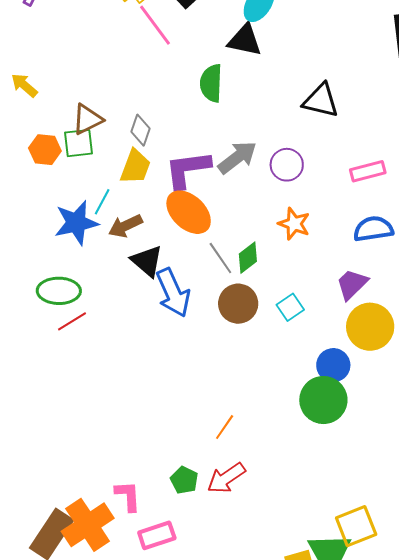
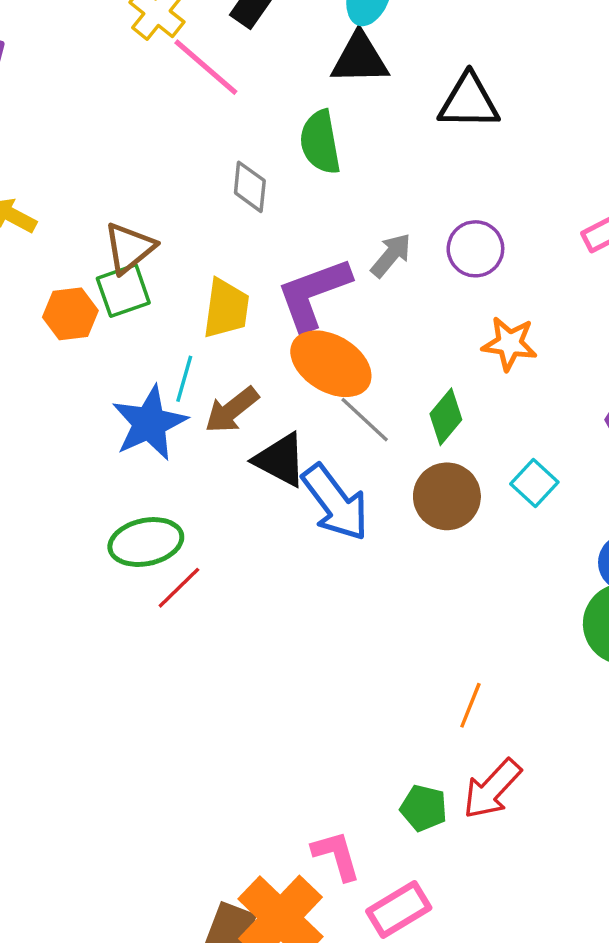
black triangle: (321, 100) -> (469, 102), moved
gray diamond: (140, 130) -> (250, 187), moved
gray arrow: (237, 157) -> (391, 255), size x0.7
gray line: (220, 258) -> (365, 420), moved

